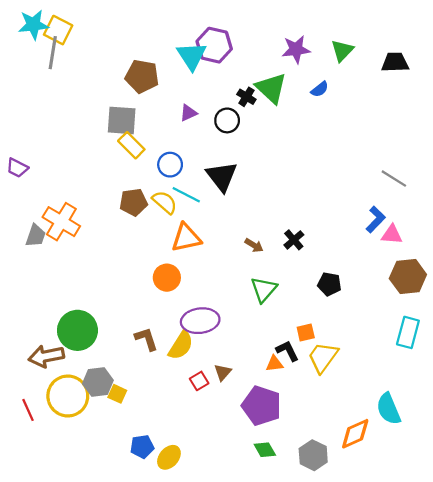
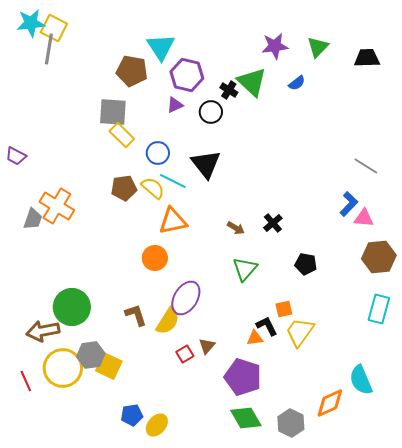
purple hexagon: (214, 45) -> (187, 75), moved
cyan triangle: (192, 56) -> (161, 47), moved
purple ellipse: (200, 321) -> (186, 298), turned -52
yellow square: (117, 394) -> (109, 366), size x1.5
green diamond: (265, 450) -> (246, 418), size x1.5

